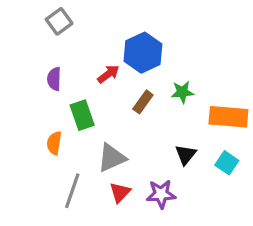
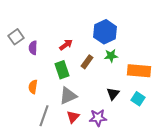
gray square: (59, 21) -> (16, 37), moved
blue hexagon: (143, 53) -> (105, 32), moved
green rectangle: (82, 115) -> (62, 70), moved

